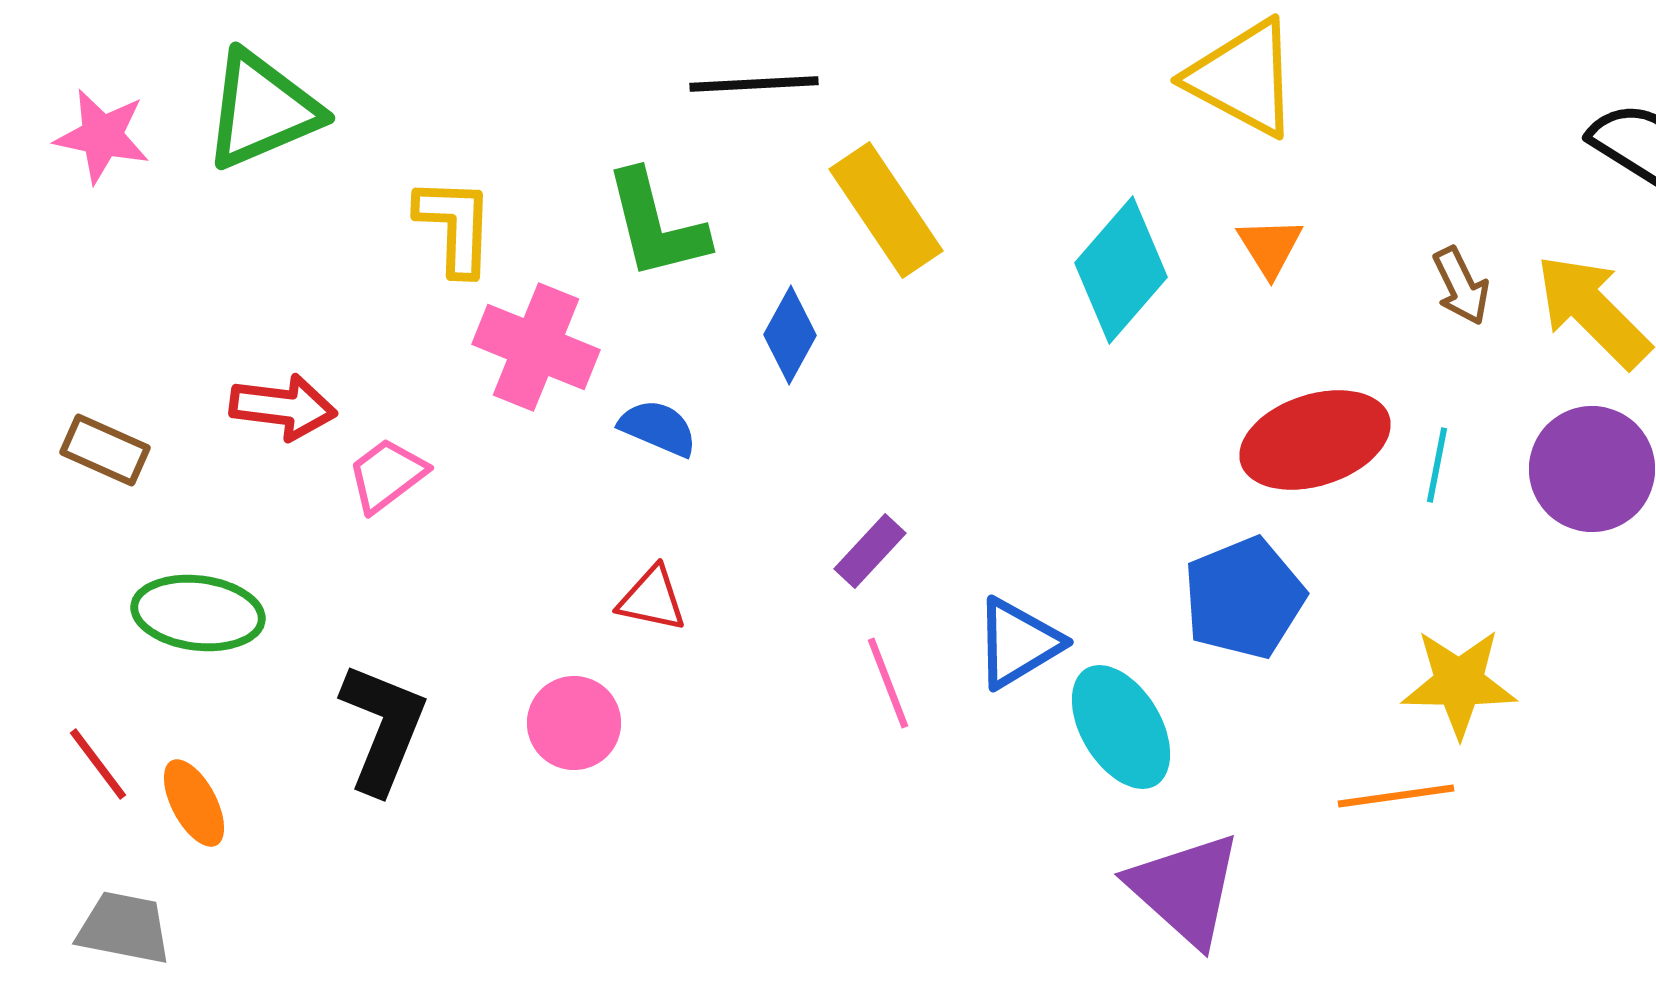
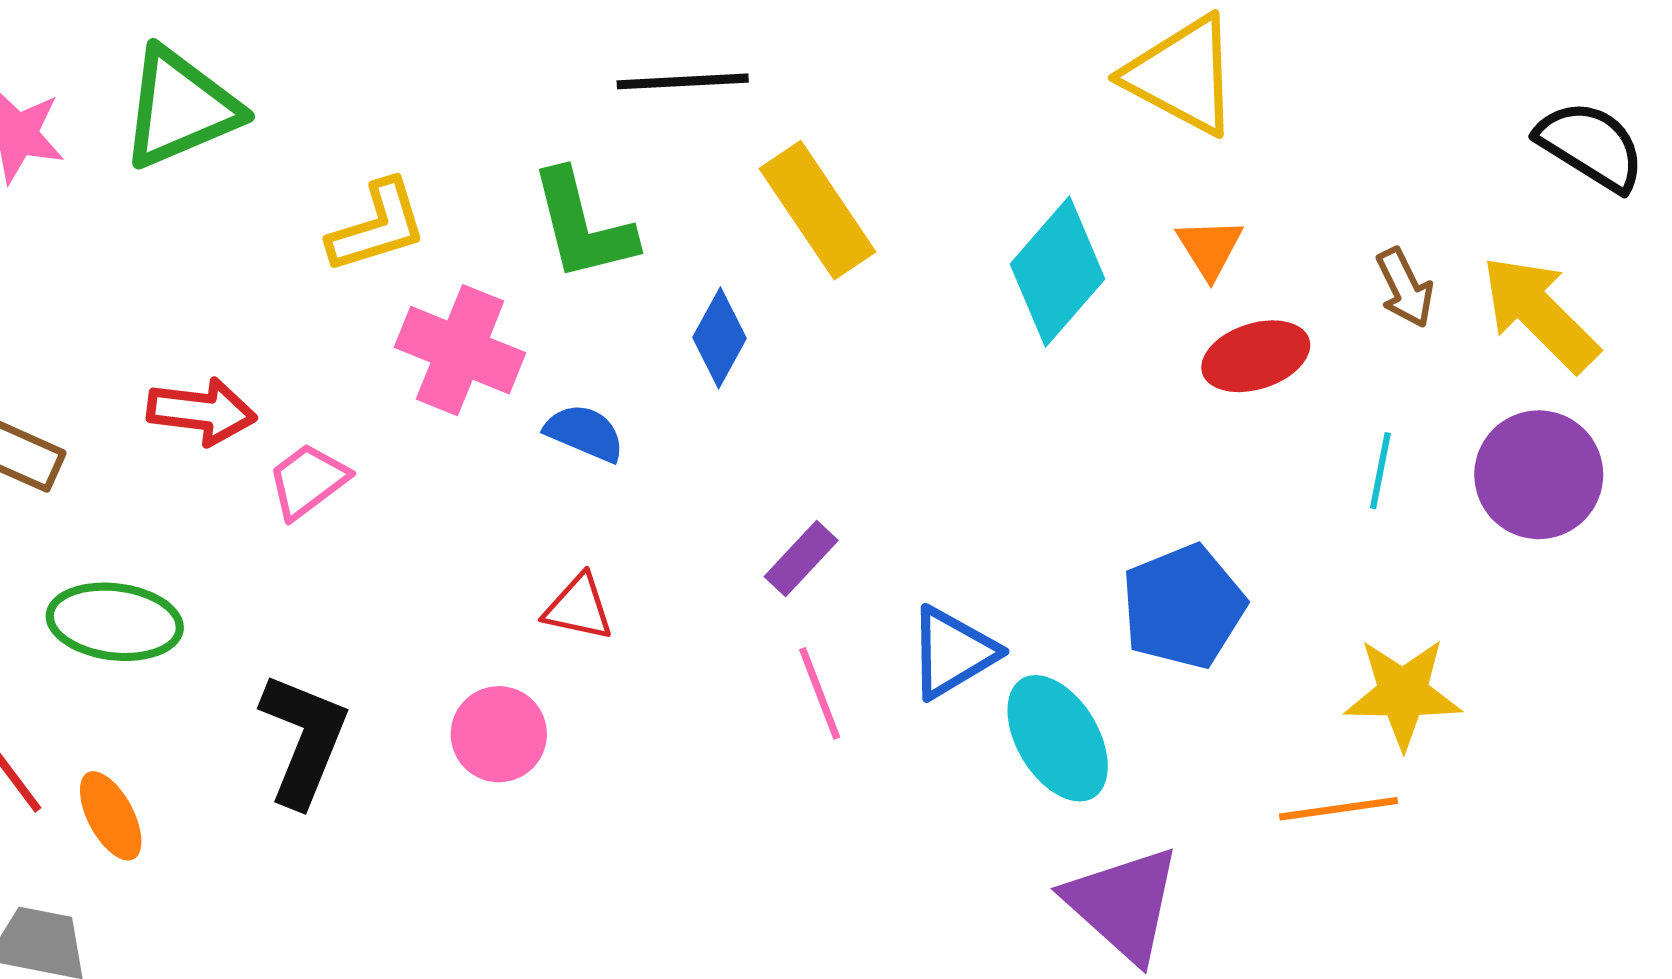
yellow L-shape: (455, 226) -> (377, 227), turned 71
red ellipse: (1315, 440) -> (1256, 356), moved, size x0.7

